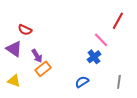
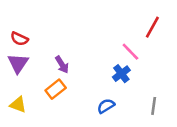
red semicircle: (25, 30) -> (19, 39), moved
purple triangle: (14, 49) -> (18, 63), turned 30
purple arrow: (37, 56) -> (62, 65), moved

